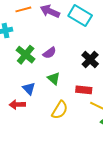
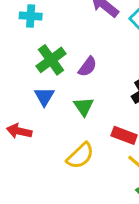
purple semicircle: (50, 53) -> (88, 67), turned -32
blue triangle: (29, 89) -> (44, 96), moved

